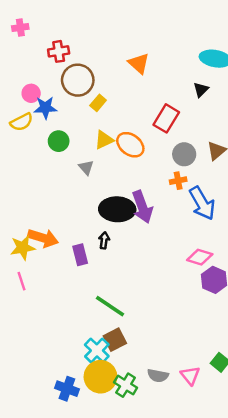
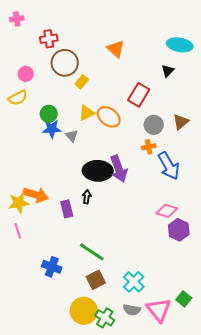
blue star: (45, 108) -> (52, 129), moved
cyan cross: (97, 350) -> (134, 282), moved
pink triangle: (190, 376) -> (159, 310), size x1.5
blue cross: (67, 389) -> (52, 267), moved

